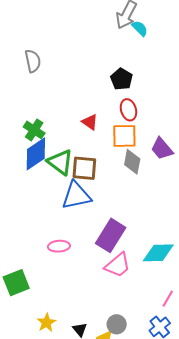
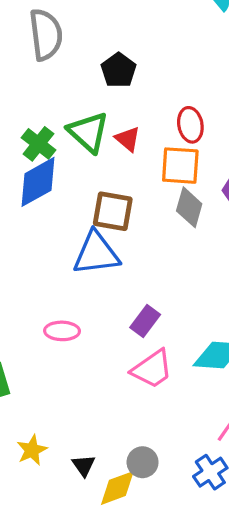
gray semicircle: (33, 61) -> (46, 35), size x1.4
black pentagon: (121, 79) -> (119, 70), moved
green triangle: (60, 162) -> (88, 132), moved
purple rectangle: (111, 235) -> (145, 321), size x0.6

